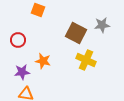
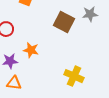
yellow cross: (86, 60) -> (74, 76), moved

